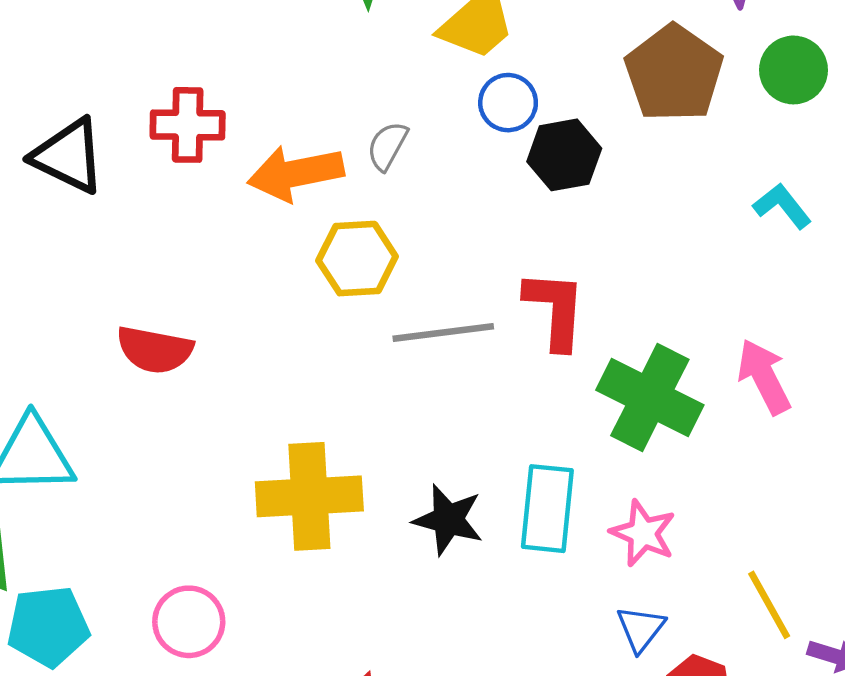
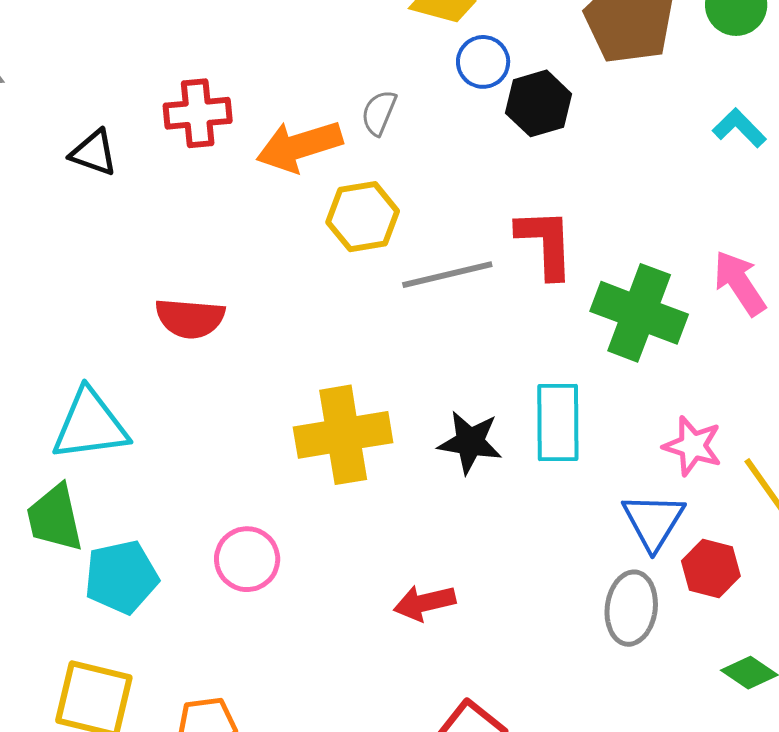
black triangle: (68, 156) -> (94, 153), size x0.7
pink star: (643, 533) -> (693, 446), moved
blue triangle: (641, 629) -> (653, 521), size x1.4

